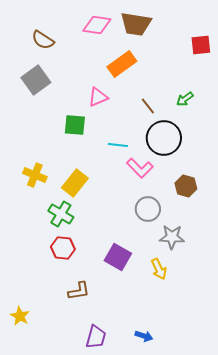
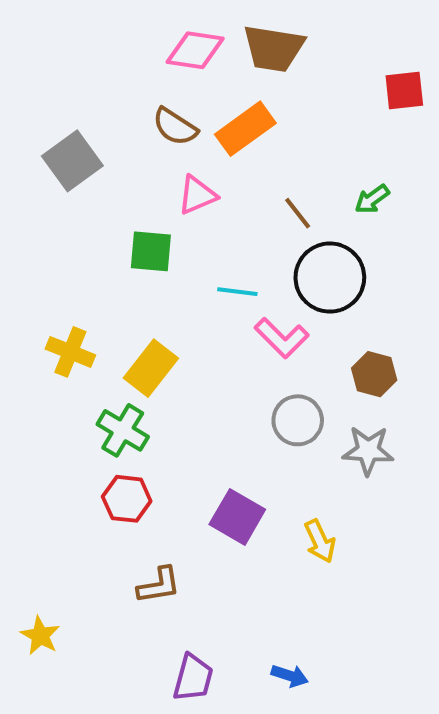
brown semicircle: (43, 40) -> (175, 127), moved
gray star: (172, 237) -> (368, 451), moved

